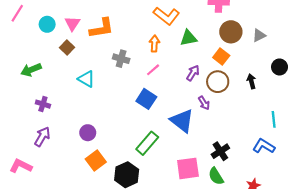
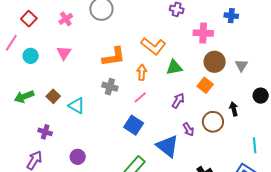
cyan circle: (47, 24) -> (31, 56), moved
orange L-shape: (102, 28) -> (114, 57), moved
gray triangle: (259, 35) -> (241, 65), turned -32
brown square: (67, 47) -> (53, 96), moved
brown circle: (218, 82) -> (213, 122), moved
purple cross: (43, 104) -> (45, 132), moved

